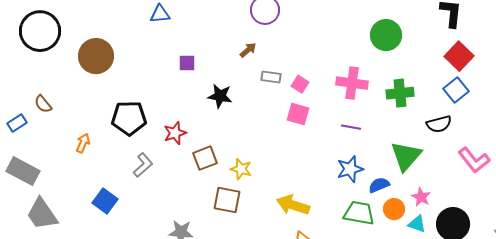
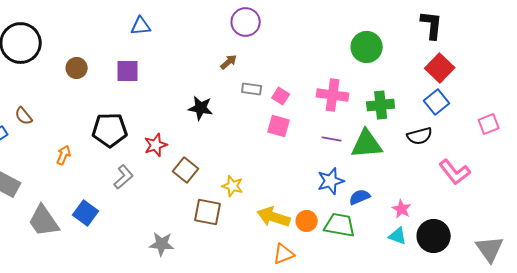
brown circle: (96, 56) -> (77, 68), size x0.6
purple square: (187, 63) -> (128, 71), moved, size x1.4
green triangle: (406, 156) -> (367, 144), moved, turned 44
brown square: (205, 158) -> (186, 170), turned -30
yellow star: (241, 169) -> (233, 186), moved
orange circle: (394, 209) -> (307, 221), moved
gray trapezoid: (42, 214) -> (44, 221), moved

